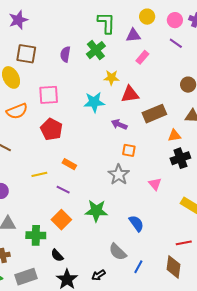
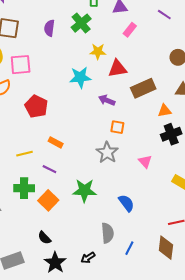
pink square: (49, 95) -> (21, 65), moved
green cross: (36, 235) -> (24, 188), moved
gray semicircle: (118, 252) -> (107, 233), turned -138

